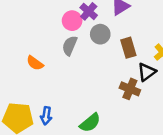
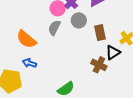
orange semicircle: (35, 63) -> (26, 39), size x1.5
blue arrow: (46, 116) -> (29, 63), moved, turned 96

